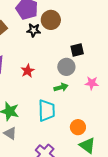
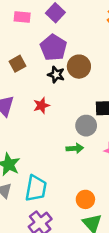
red star: (28, 71) -> (41, 105), moved
cyan trapezoid: (47, 110) -> (36, 188), moved

